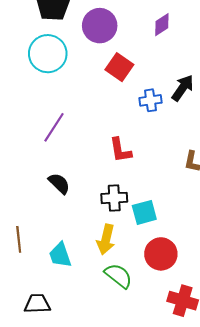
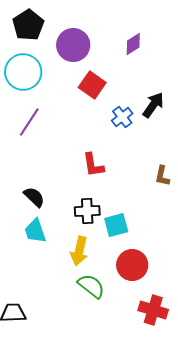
blue cross: (150, 100) -> (122, 117), turned -30
purple line: (54, 127) -> (29, 122), moved
cyan trapezoid: (60, 255) -> (35, 231), moved

